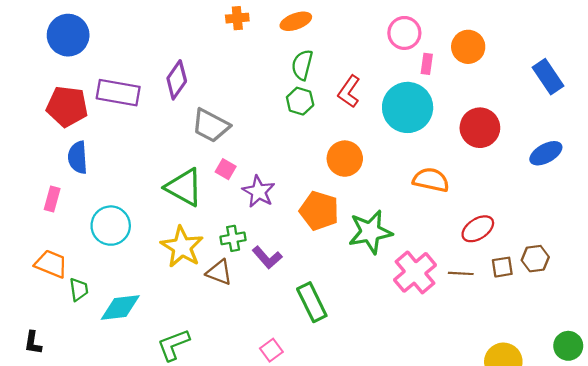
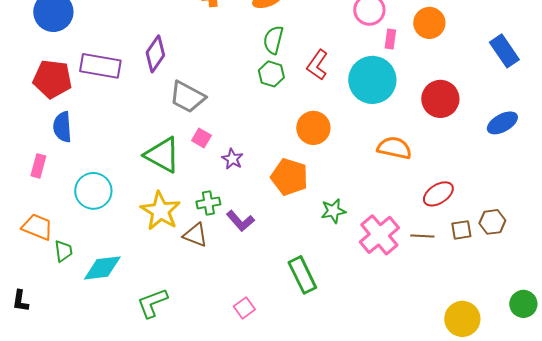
purple star: (259, 192) -> (232, 159), size x0.7
green star: (370, 232) -> (333, 211), moved, size x0.6
green rectangle: (312, 302) -> (302, 275), moved

